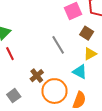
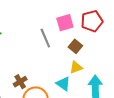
gray line: (58, 45) -> (45, 38), moved

